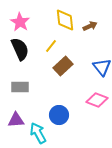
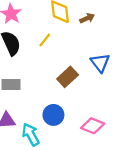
brown rectangle: (63, 66) -> (68, 77), moved
pink diamond: (97, 100) -> (93, 126), moved

